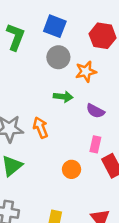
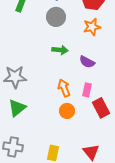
orange star: (86, 72) -> (92, 27), moved
orange arrow: (41, 128) -> (64, 88), moved

